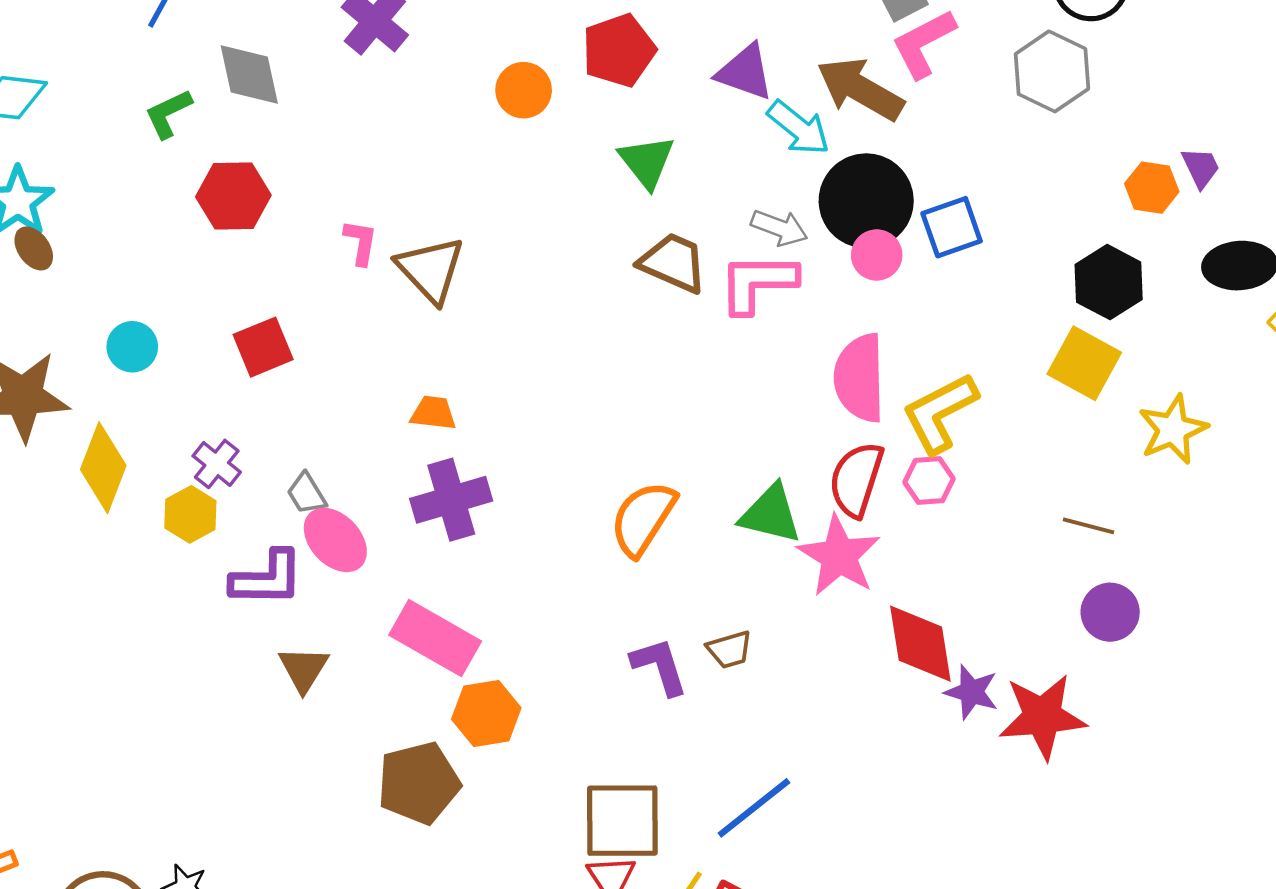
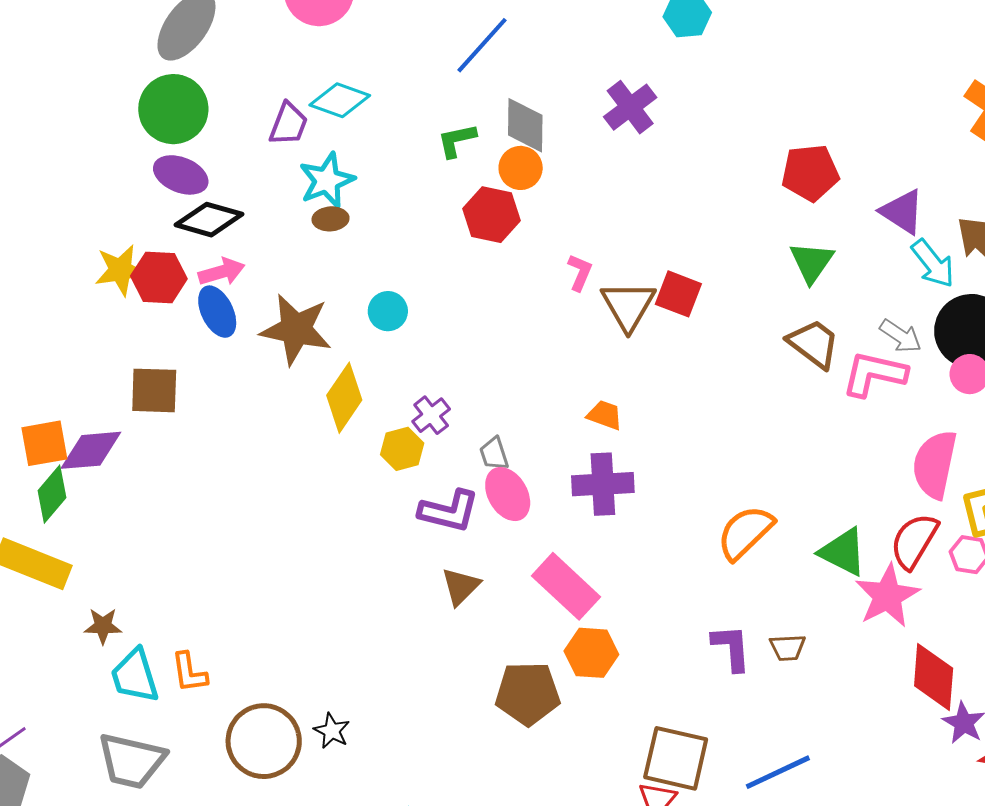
orange circle: (524, 90) -> (521, 168), moved
brown ellipse: (34, 248) -> (331, 219), turned -72
red square: (263, 347) -> (678, 294), moved, turned 30

